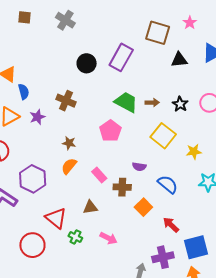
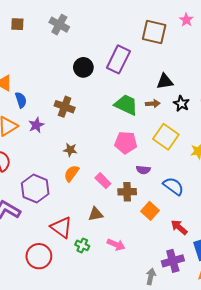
black triangle: (179, 60) -> (165, 81), moved
pink pentagon: (110, 131) -> (126, 143), moved, turned -30

